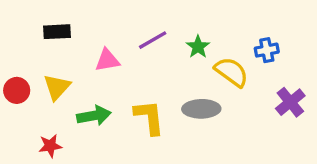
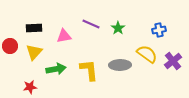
black rectangle: (57, 32) -> (34, 28), moved
purple line: (153, 40) -> (91, 24), turned 54
yellow semicircle: (232, 72) -> (147, 54), moved
red circle: (17, 90) -> (10, 46), moved

